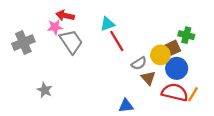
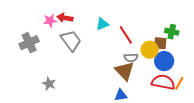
pink star: (55, 27) -> (50, 21), moved
red line: (117, 41) -> (126, 35), moved
brown square: (173, 48) -> (160, 43), turned 32
gray semicircle: (139, 63) -> (131, 58), turned 32
brown triangle: (148, 78) -> (125, 71), moved, size x1.5

